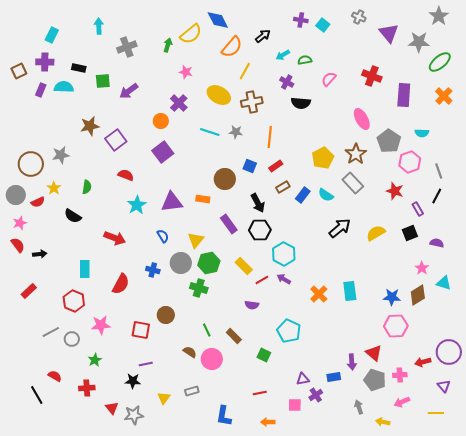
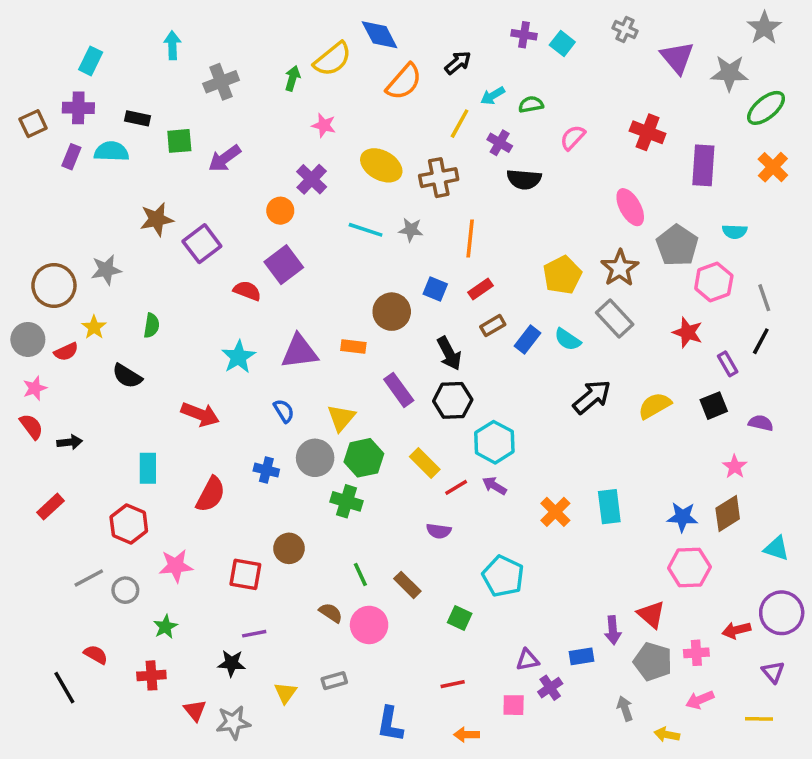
yellow line: (245, 71) -> (460, 124), moved
red semicircle: (126, 175) -> (247, 291), moved
cyan triangle: (444, 283) -> (776, 548), moved

